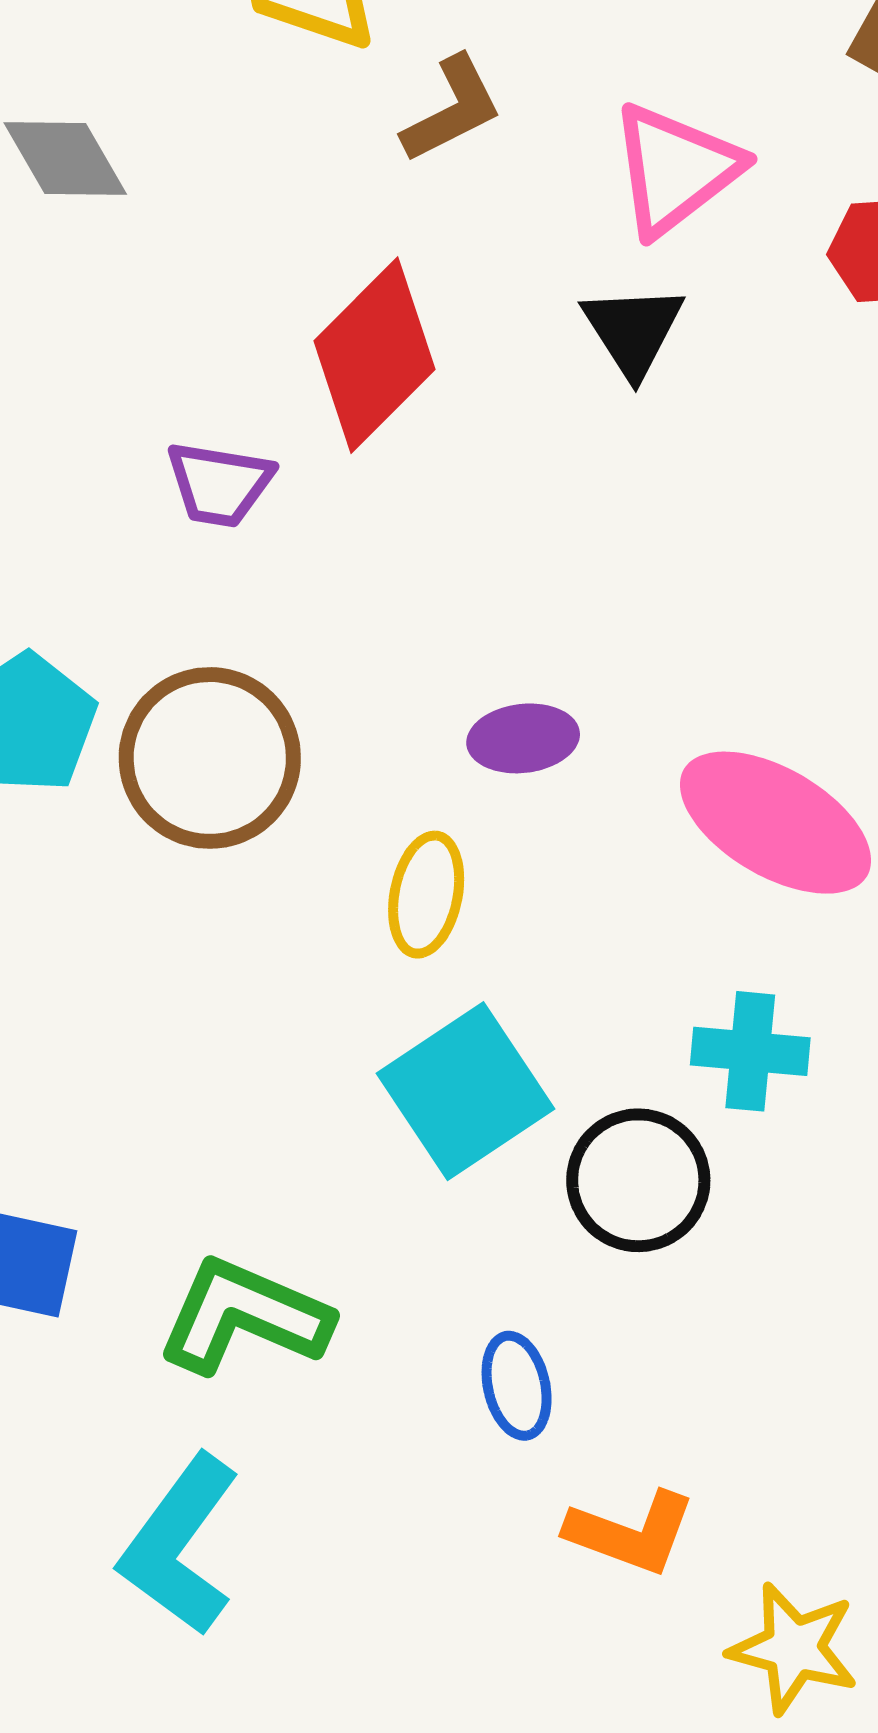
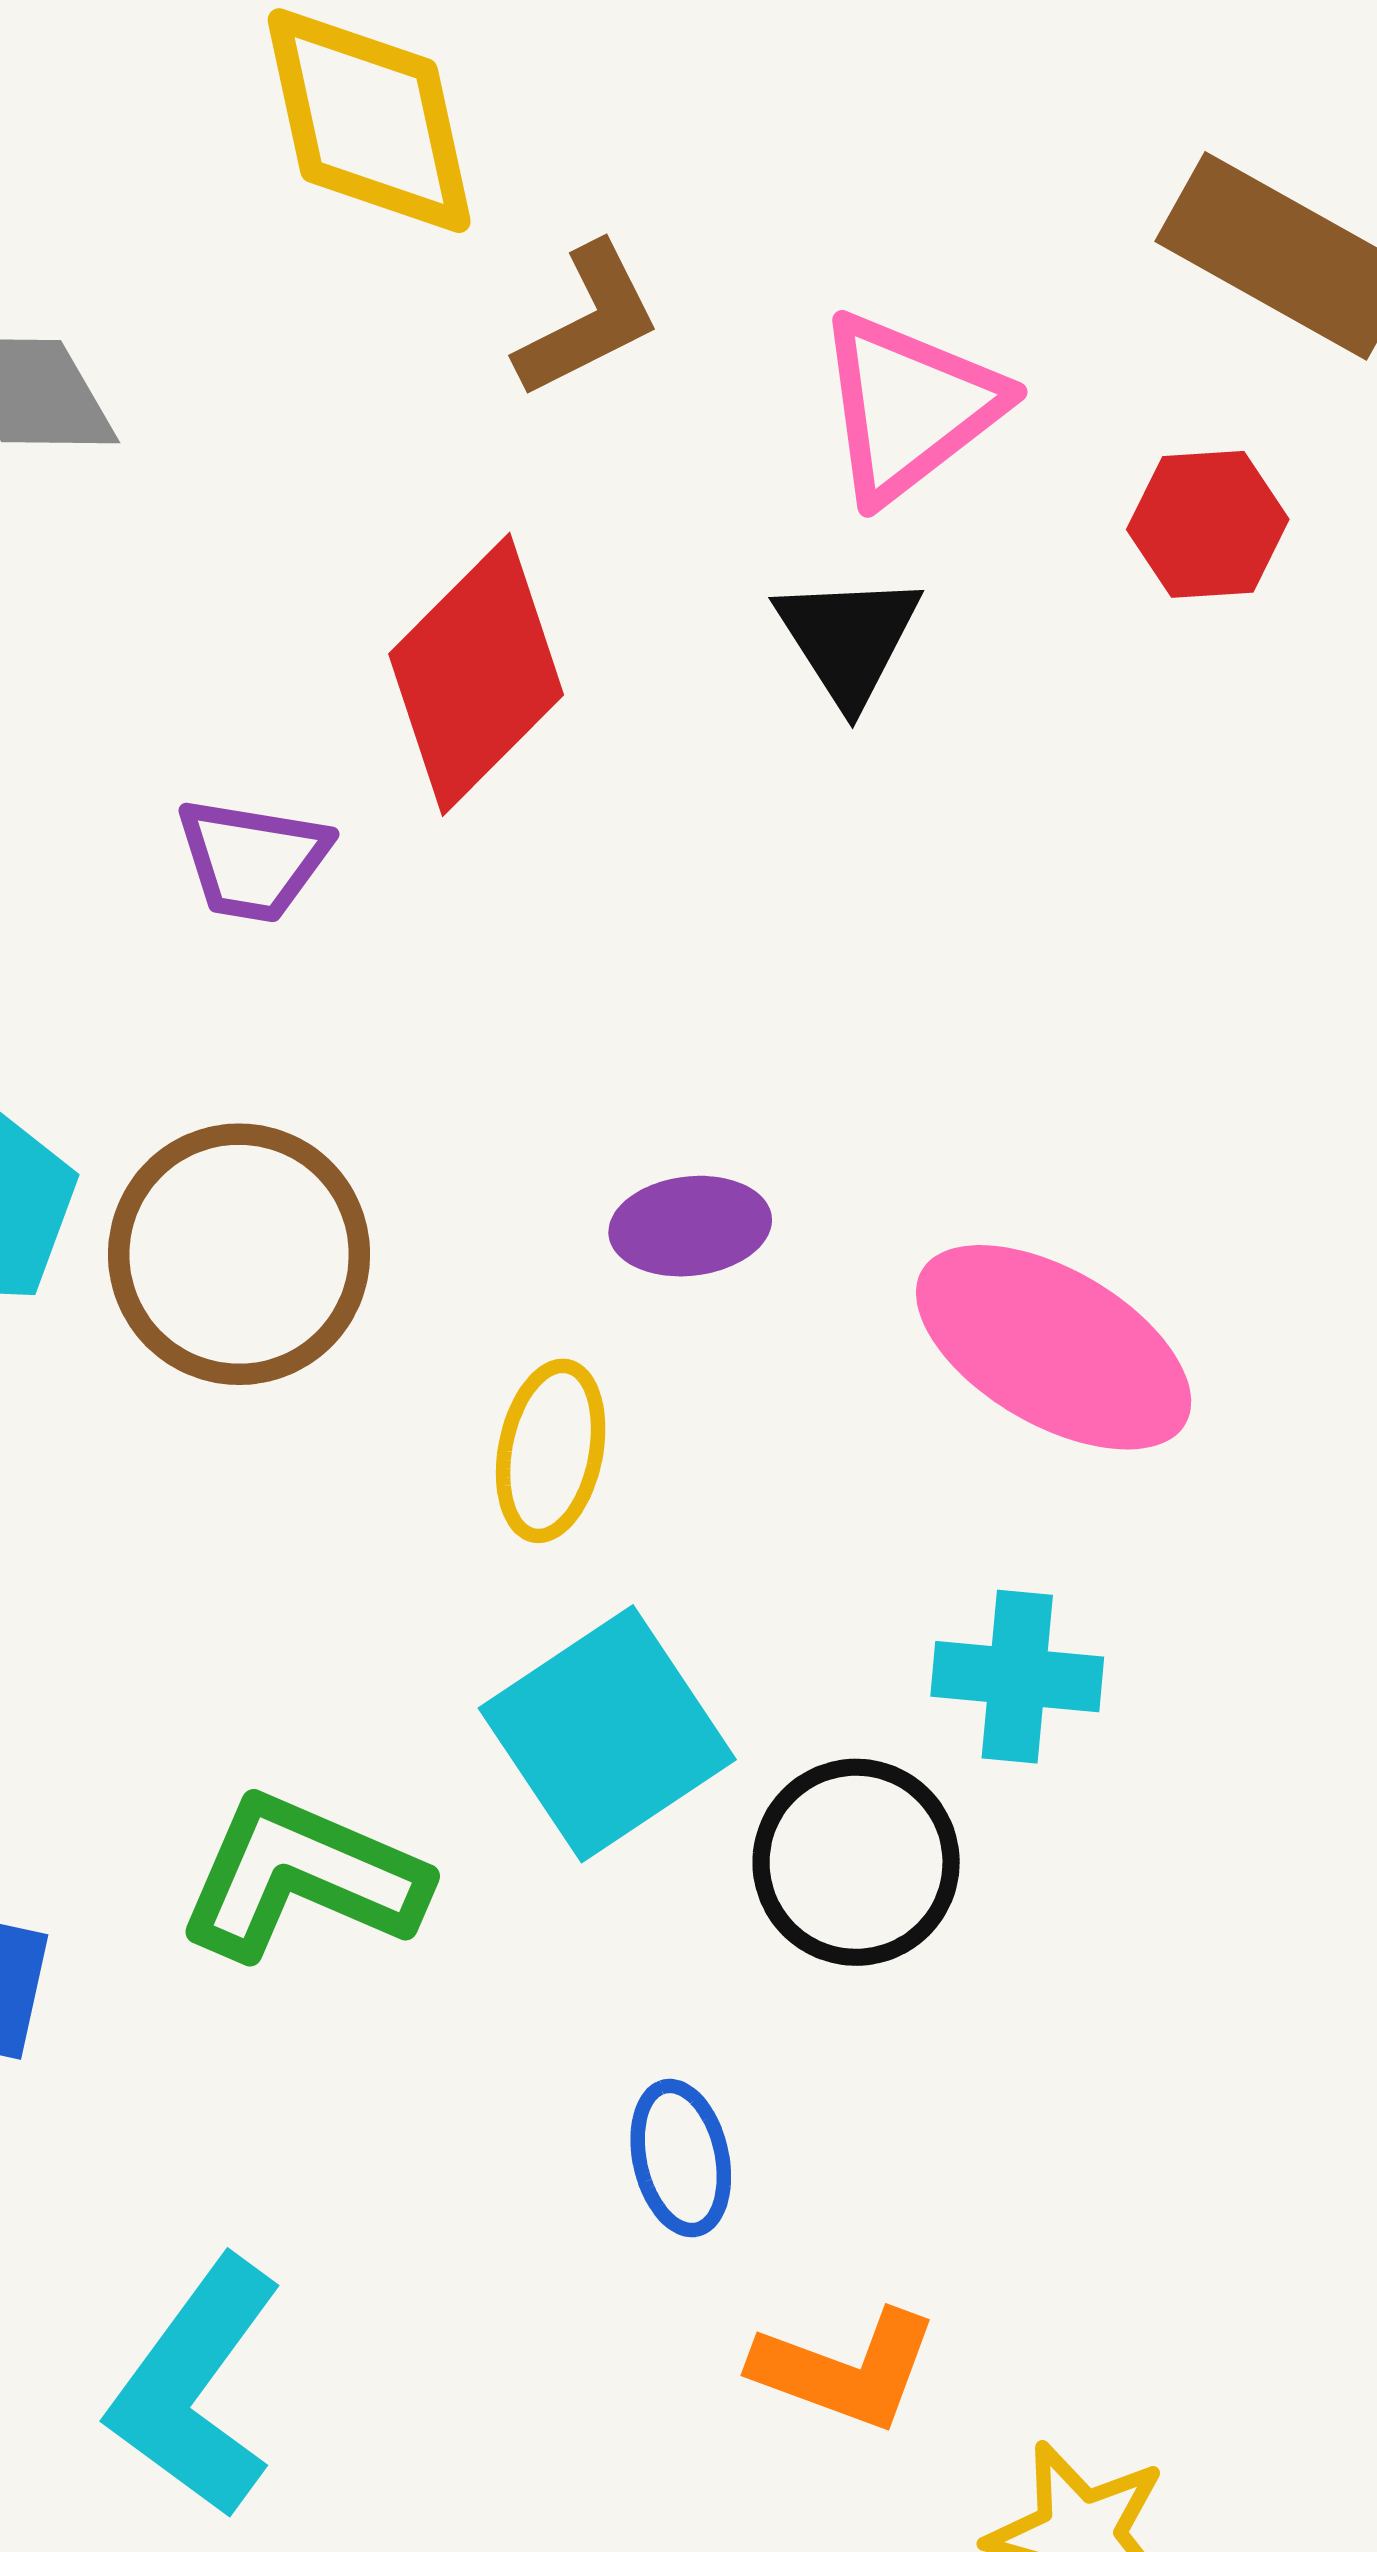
green L-shape: (244, 1316) -> (302, 1877), moved

